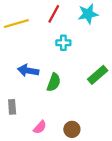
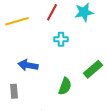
green semicircle: (54, 82) -> (65, 86), moved
gray rectangle: (12, 107) -> (14, 91), moved

